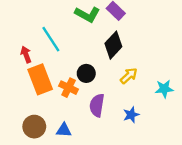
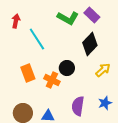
red arrow: (26, 55) -> (16, 21), moved, turned 32
orange rectangle: (40, 79) -> (28, 73), size x0.7
purple semicircle: (97, 105) -> (78, 106), moved

